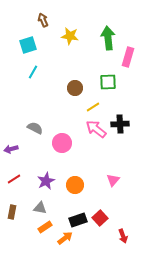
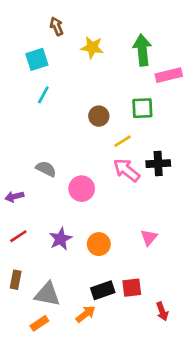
pink rectangle: (128, 57) -> (169, 75), turned 60
gray triangle: (40, 208) -> (47, 294), moved, size x1.5
red square: (100, 218) -> (132, 288), turned 35
orange rectangle: (45, 227) -> (39, 323), moved

